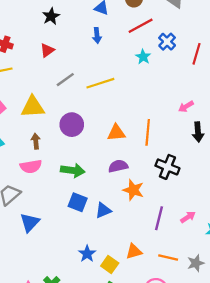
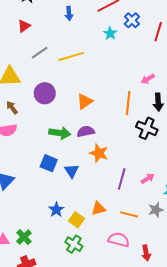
orange line: (148, 132) -> (128, 103), moved
orange triangle: (116, 133) -> (85, 101), turned -30
brown arrow: (36, 141) -> (12, 108), turned -32
black cross: (167, 167) -> (147, 128), moved
green arrow: (73, 170) -> (60, 133), moved
blue triangle: (103, 210) -> (72, 171), turned -42
gray star: (196, 263) -> (156, 210), moved

